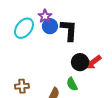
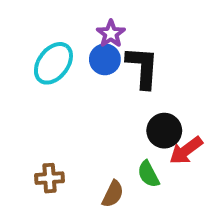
purple star: (45, 16) -> (111, 34), moved
red arrow: (93, 62) -> (186, 150), moved

